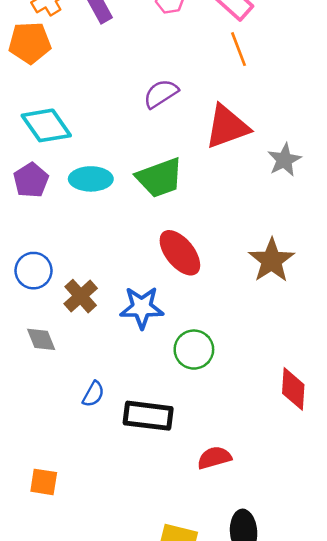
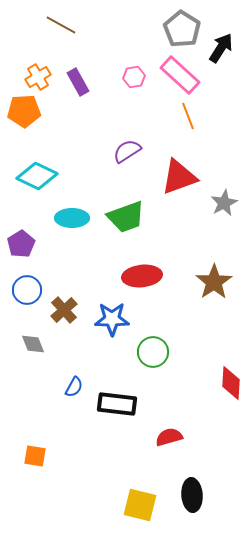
cyan diamond: (46, 125) -> (37, 176), turned -30
purple pentagon: (31, 180) -> (21, 244), moved
red ellipse: (180, 253) -> (142, 276), turned -57

